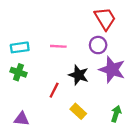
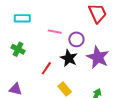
purple circle: (98, 45) -> (76, 39), moved
cyan rectangle: (20, 47) -> (22, 18), moved

